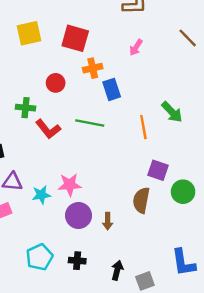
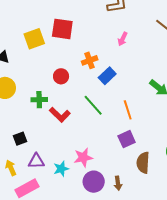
red square: (75, 38) -> (62, 29), moved
blue rectangle: (112, 89) -> (107, 76), turned 72
green line: (90, 123) -> (93, 105), turned 45
orange line: (143, 127) -> (128, 110), moved
purple square: (158, 170) -> (127, 139), moved, turned -36

